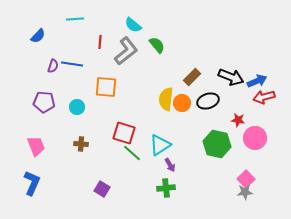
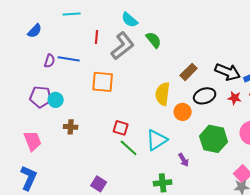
orange circle: (182, 103) -> (183, 112), moved
cyan circle: (77, 107) -> (56, 100), moved
red star: (238, 120) -> (235, 98), moved
red square: (124, 133) -> (121, 128), size x0.7
brown cross: (81, 144) -> (71, 127), moved
purple arrow: (170, 165) -> (184, 160), moved

